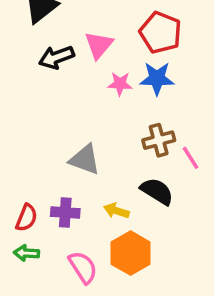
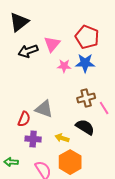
red semicircle: (26, 218) -> (24, 119), moved

